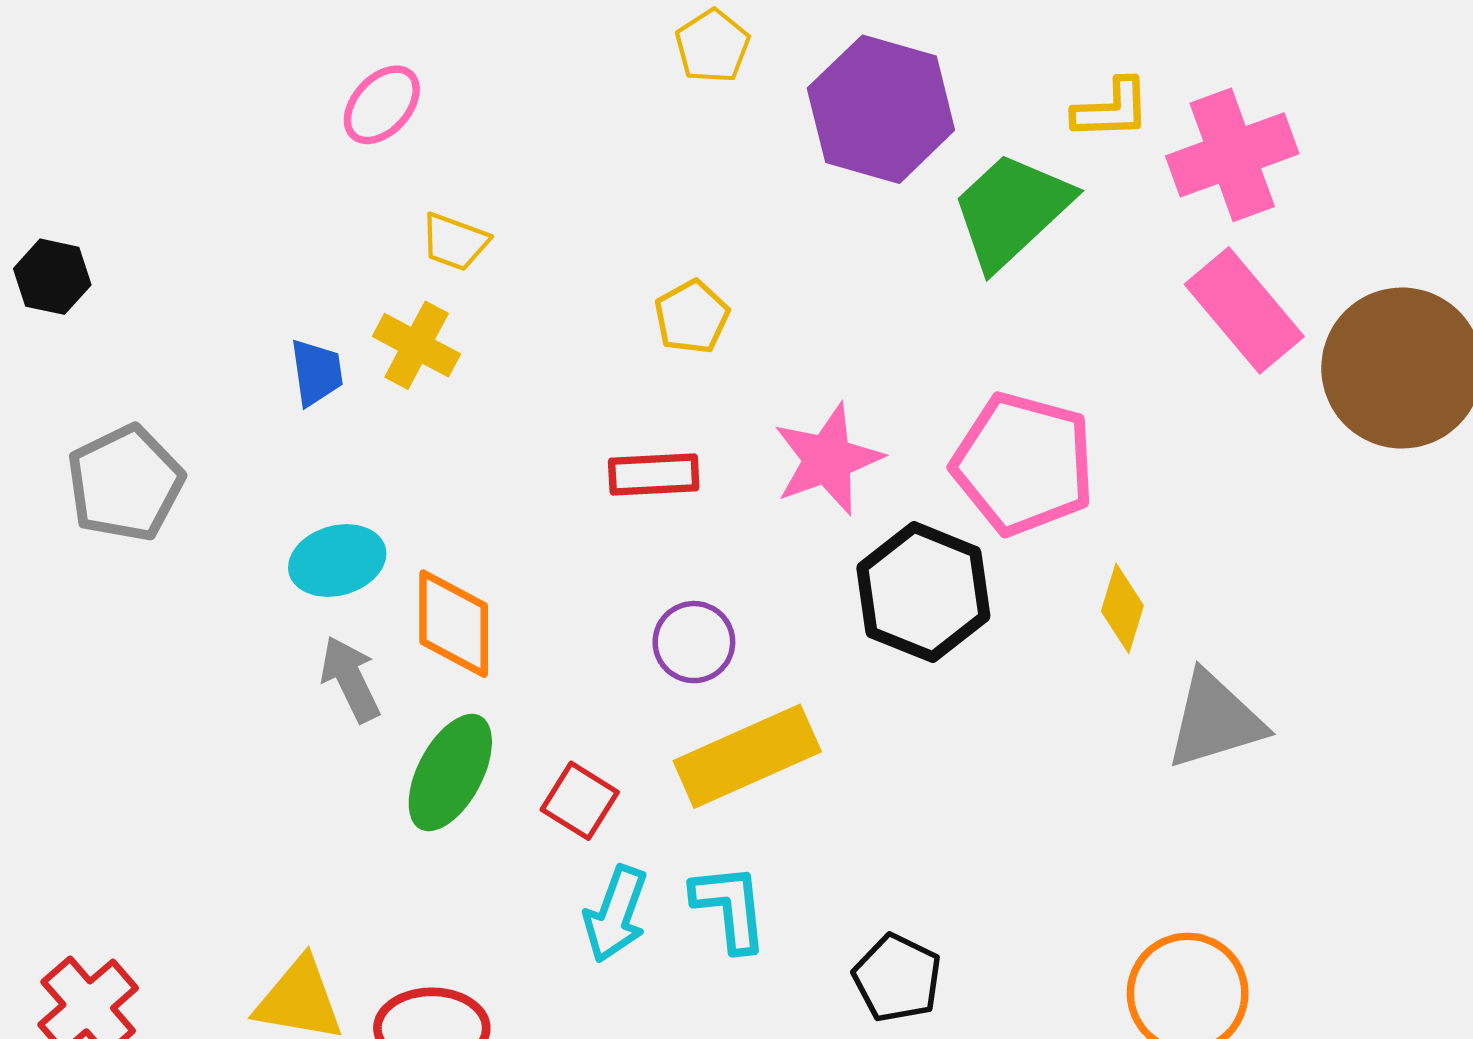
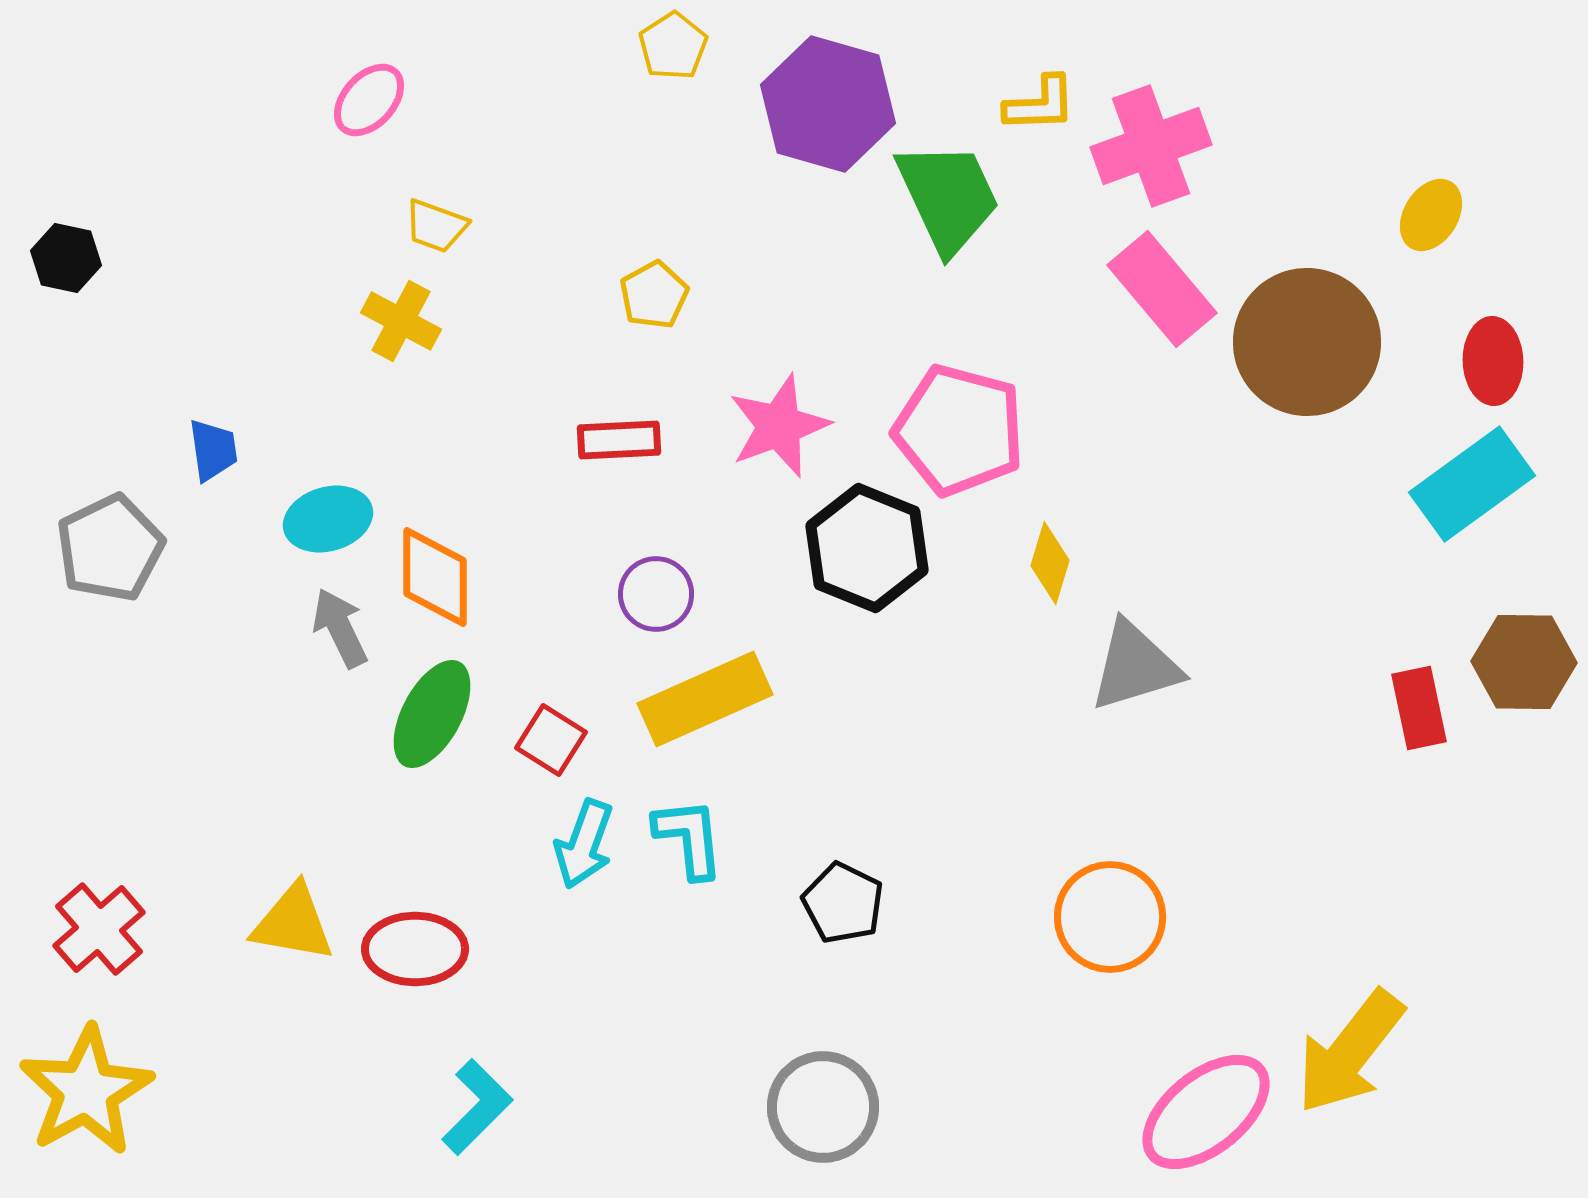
green trapezoid: (1011, 210) -> (948, 197), turned 108
blue trapezoid: (317, 372) -> (213, 450), moved
gray pentagon: (125, 483) -> (110, 548), moved

